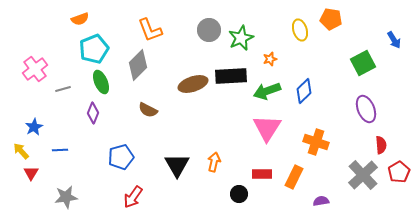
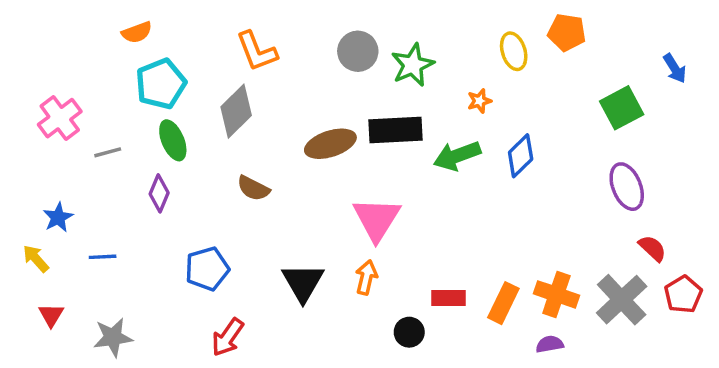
orange star: (270, 59) -> (479, 101), moved
pink triangle: (267, 128) -> (377, 219), moved
orange cross: (316, 142) -> (556, 294), moved
red semicircle: (381, 145) -> (652, 248), turned -42
red triangle: (31, 173) -> (51, 315), moved

